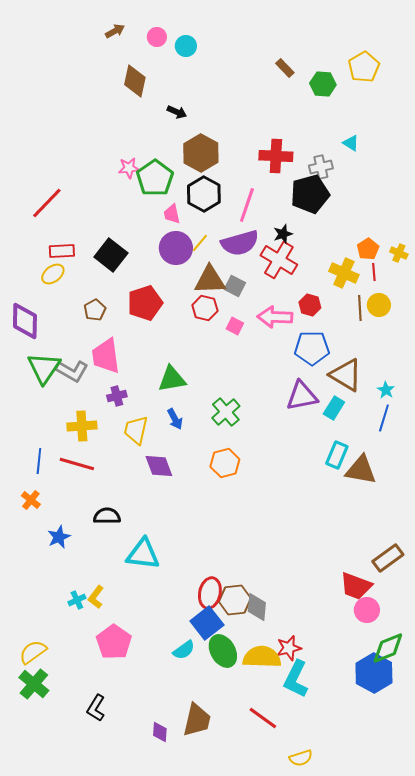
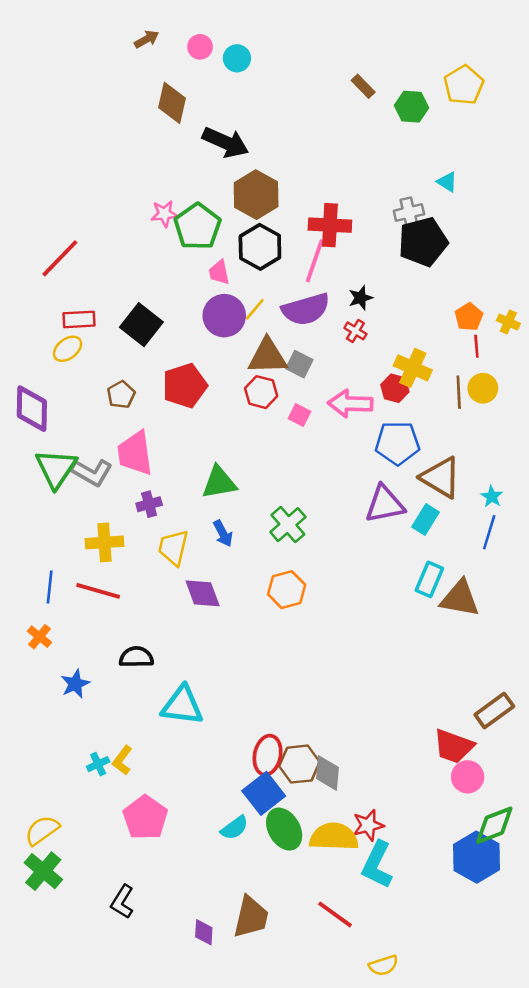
black arrow: (177, 112) -> (226, 142), size x1.8
red cross: (276, 156) -> (330, 225), moved
black pentagon: (310, 194) -> (423, 242), moved
red cross: (279, 260) -> (355, 331), size x0.5
yellow cross: (344, 273) -> (413, 368), moved

